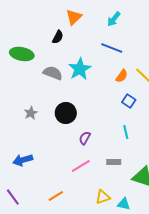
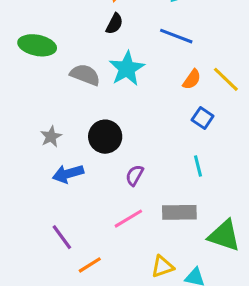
black semicircle: (58, 37) -> (114, 24), moved
blue arrow: (23, 160) -> (68, 174), moved
gray rectangle: (114, 162) -> (179, 212), size x1.5
purple line: (13, 197) -> (62, 237), moved

